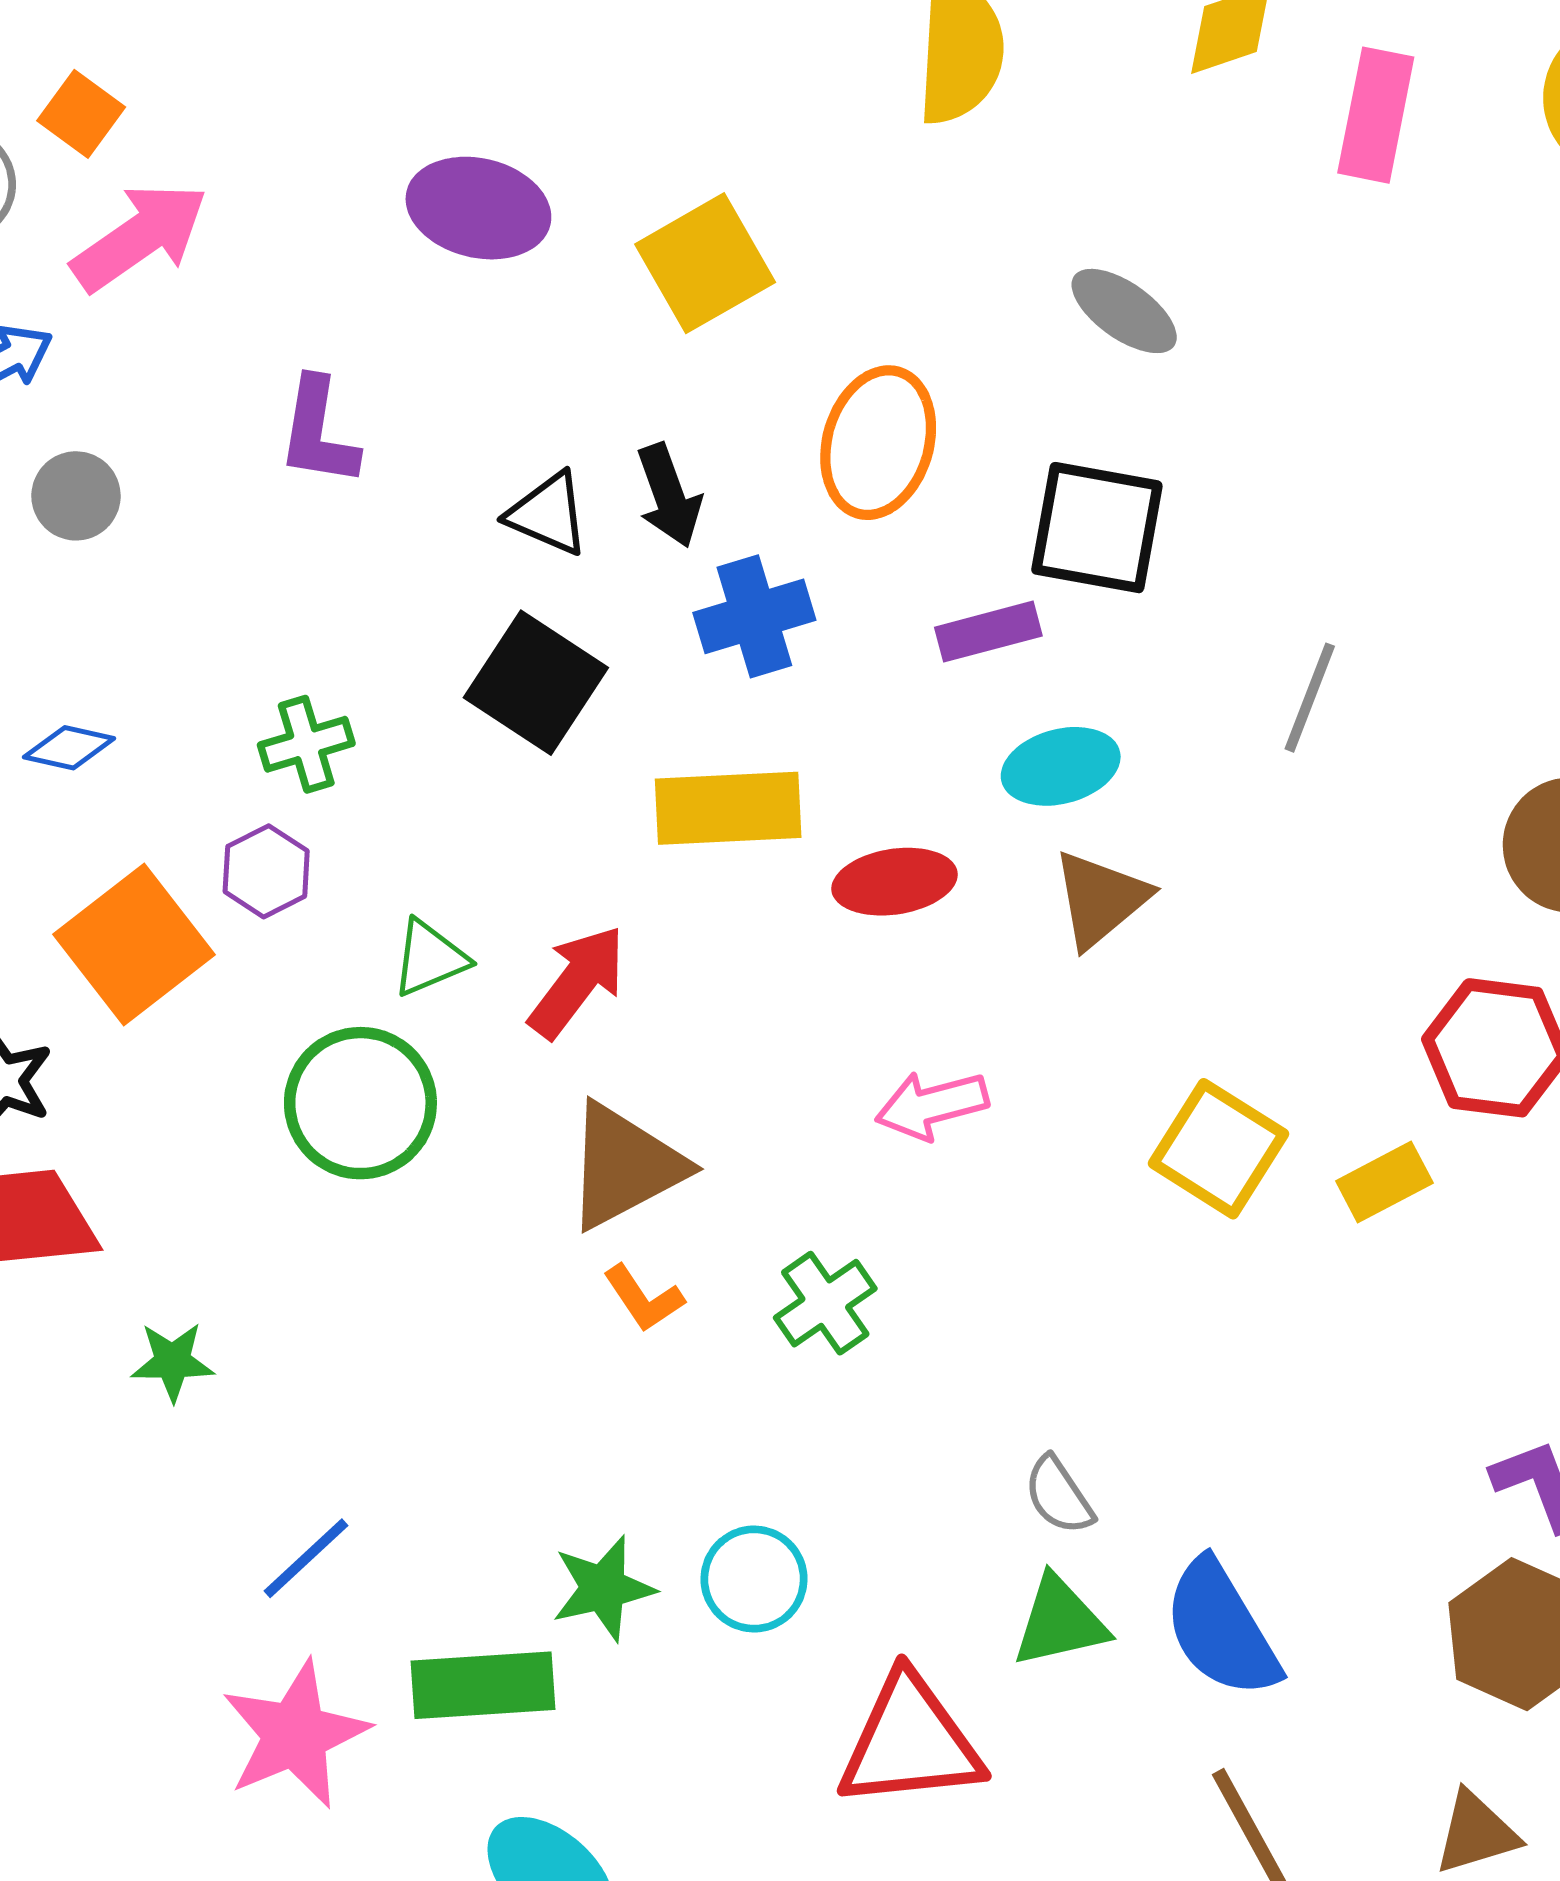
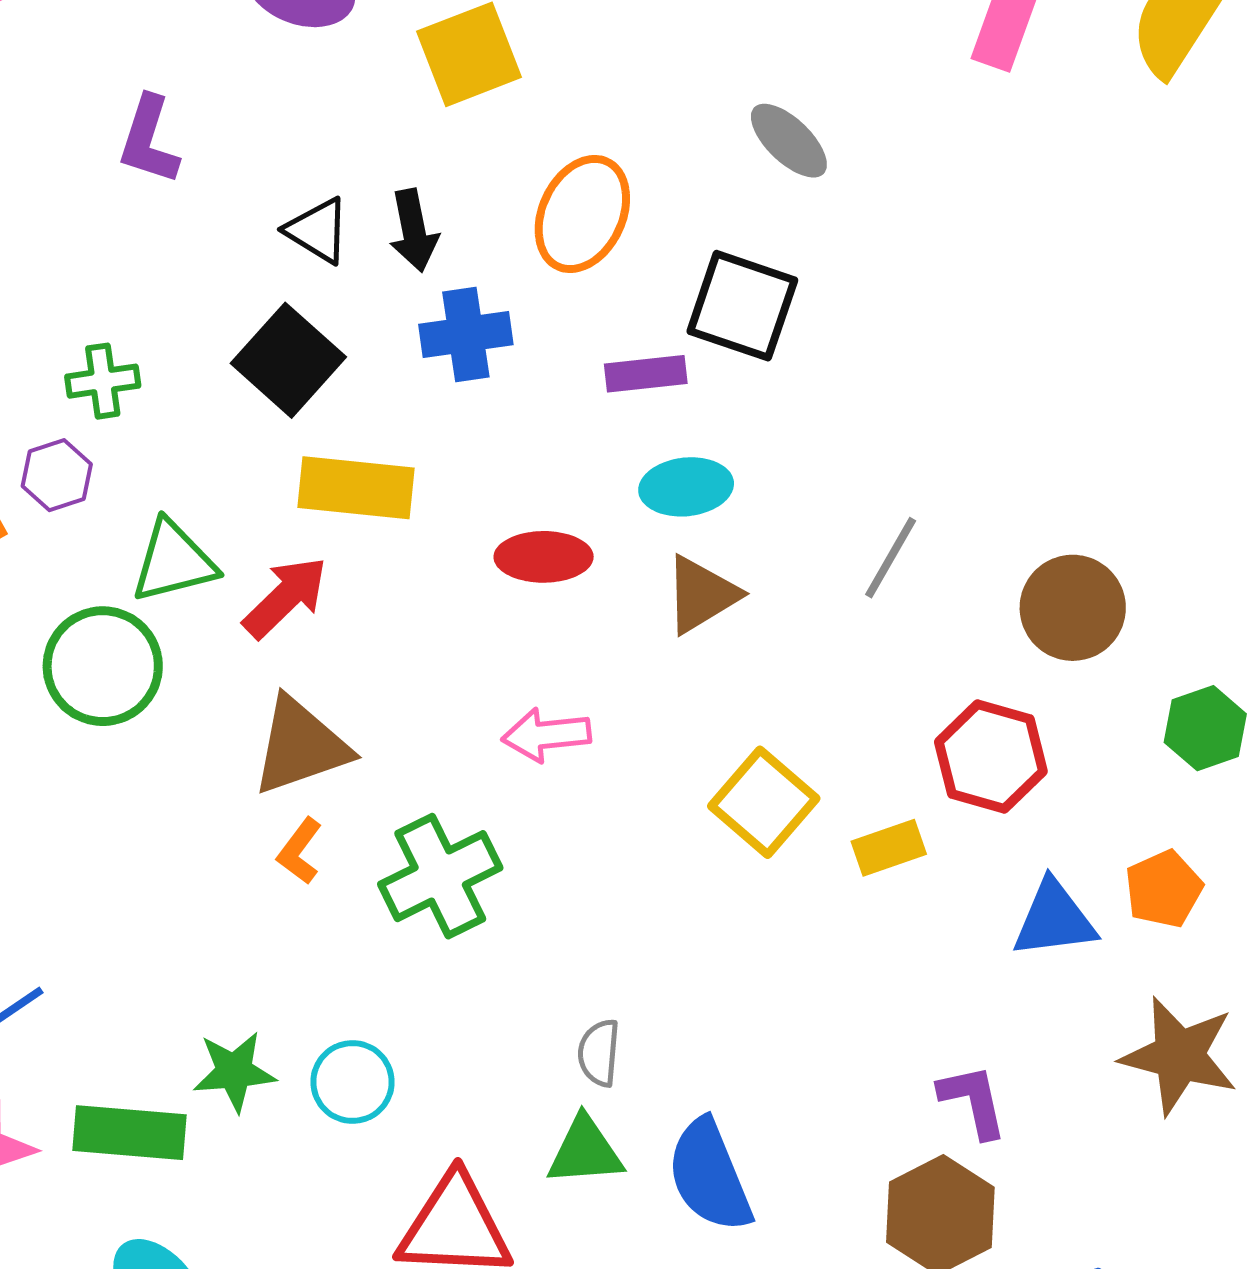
gray line: (1310, 698) -> (891, 558), moved
yellow rectangle: (728, 808) -> (356, 488), moved
green triangle: (430, 958) -> (174, 562), size x1.4
orange L-shape: (644, 1298) -> (300, 851), turned 62
green cross: (825, 1303) -> (440, 876), size x1.5
gray semicircle: (1059, 1495) -> (599, 1053), turned 30

